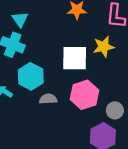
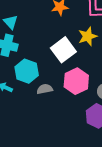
white square: (75, 58) -> (63, 50), turned -30

